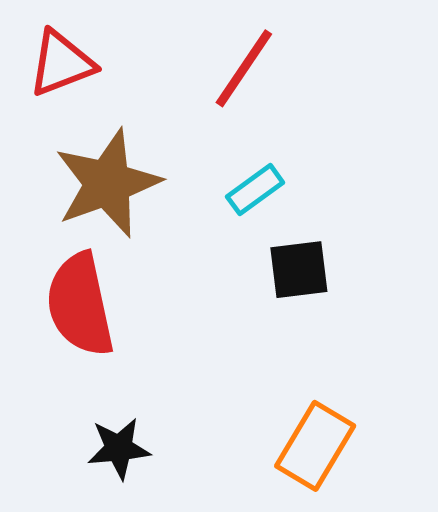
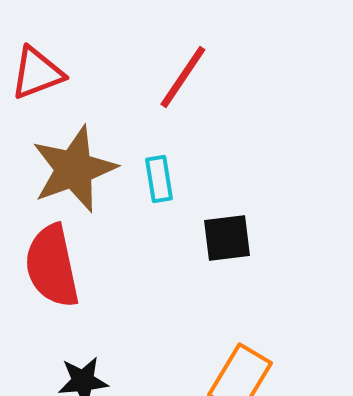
cyan rectangle: (255, 190) -> (159, 179), moved, turned -63

